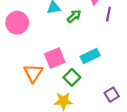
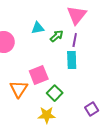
purple line: (108, 14) -> (75, 40), moved
cyan rectangle: (90, 56) -> (72, 60), moved, turned -66

